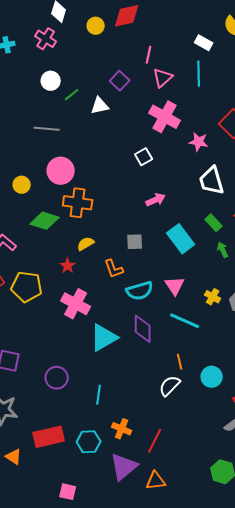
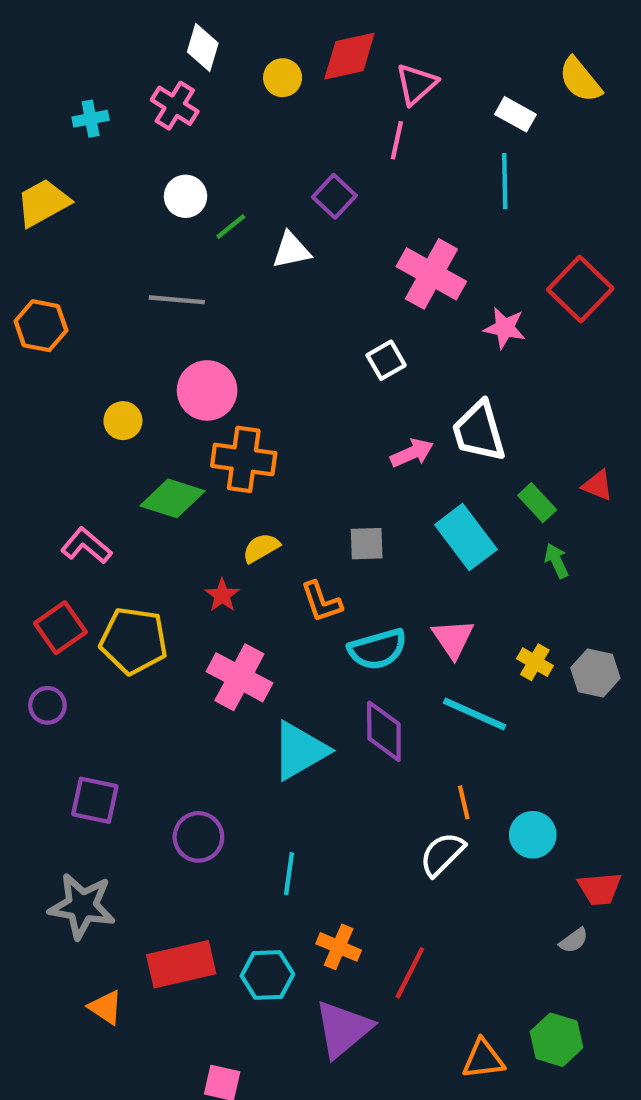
pink triangle: (163, 78) -> (416, 84), moved
white trapezoid: (212, 181) -> (479, 431), moved
orange triangle: (156, 481) -> (483, 1059), moved

